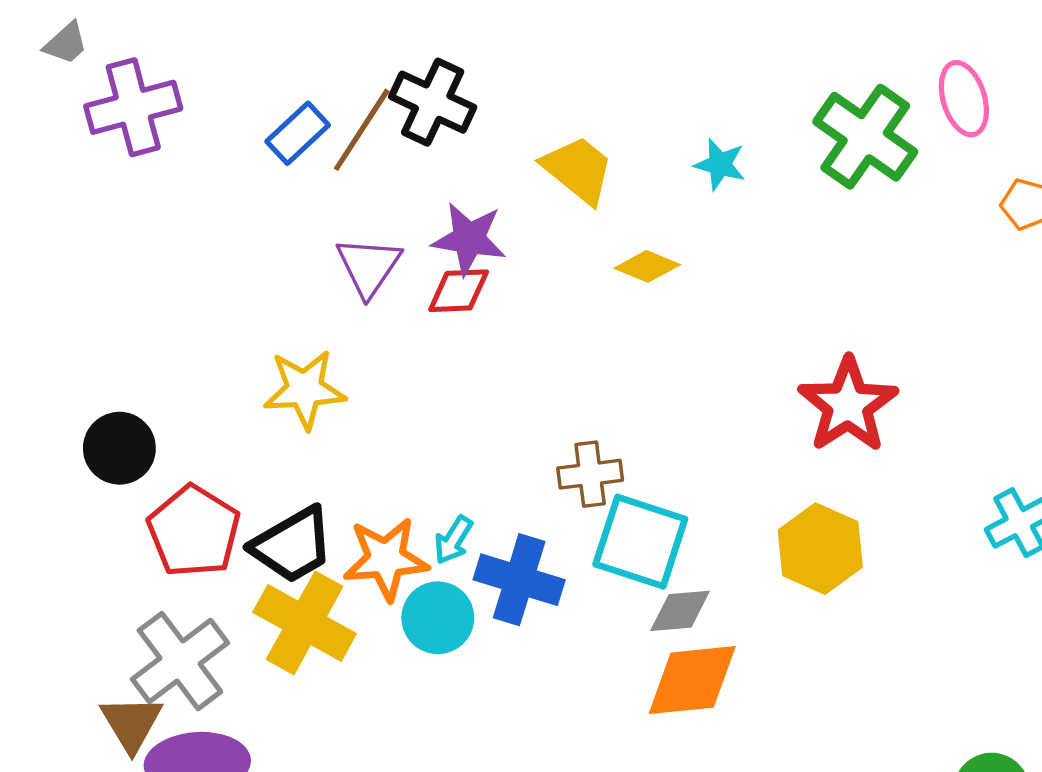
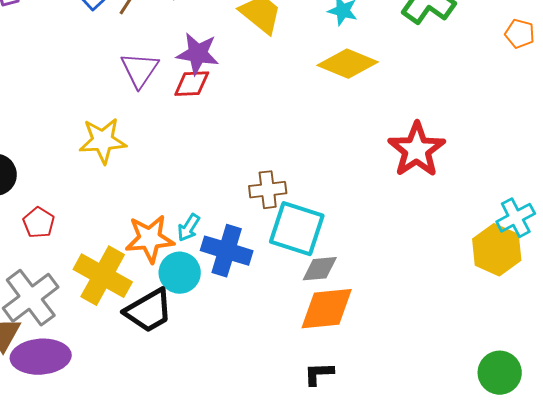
yellow diamond: (647, 266) -> (348, 64), moved, size x1.6
red pentagon: (194, 531) -> (39, 223), size x0.6
black trapezoid: (292, 545) -> (149, 311), moved
yellow hexagon: (820, 549) -> (497, 250), moved

